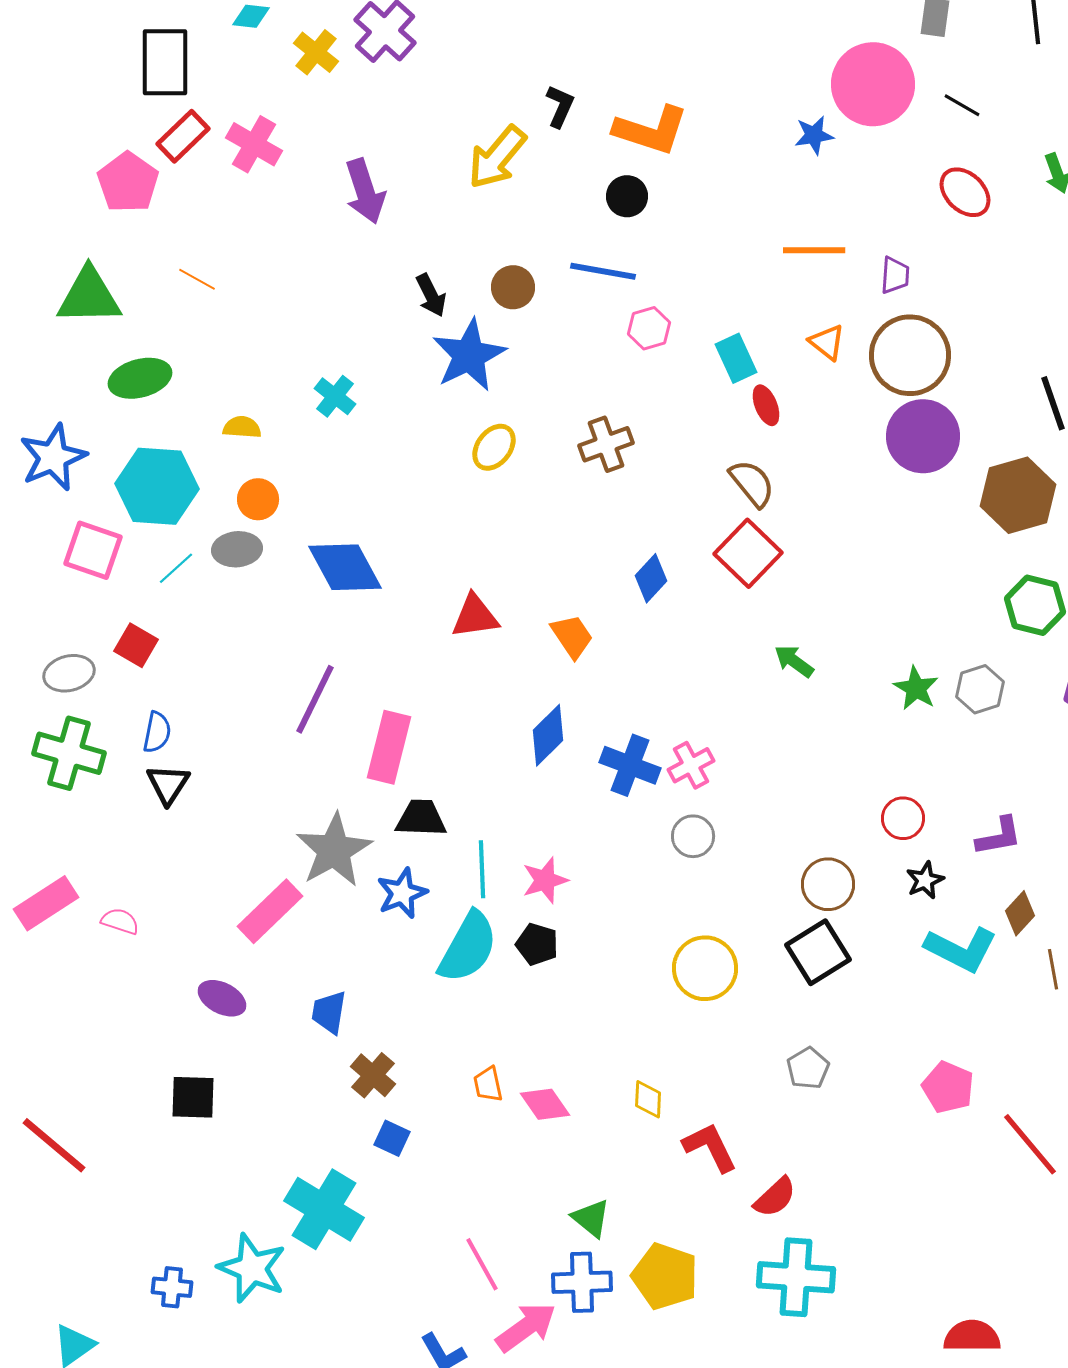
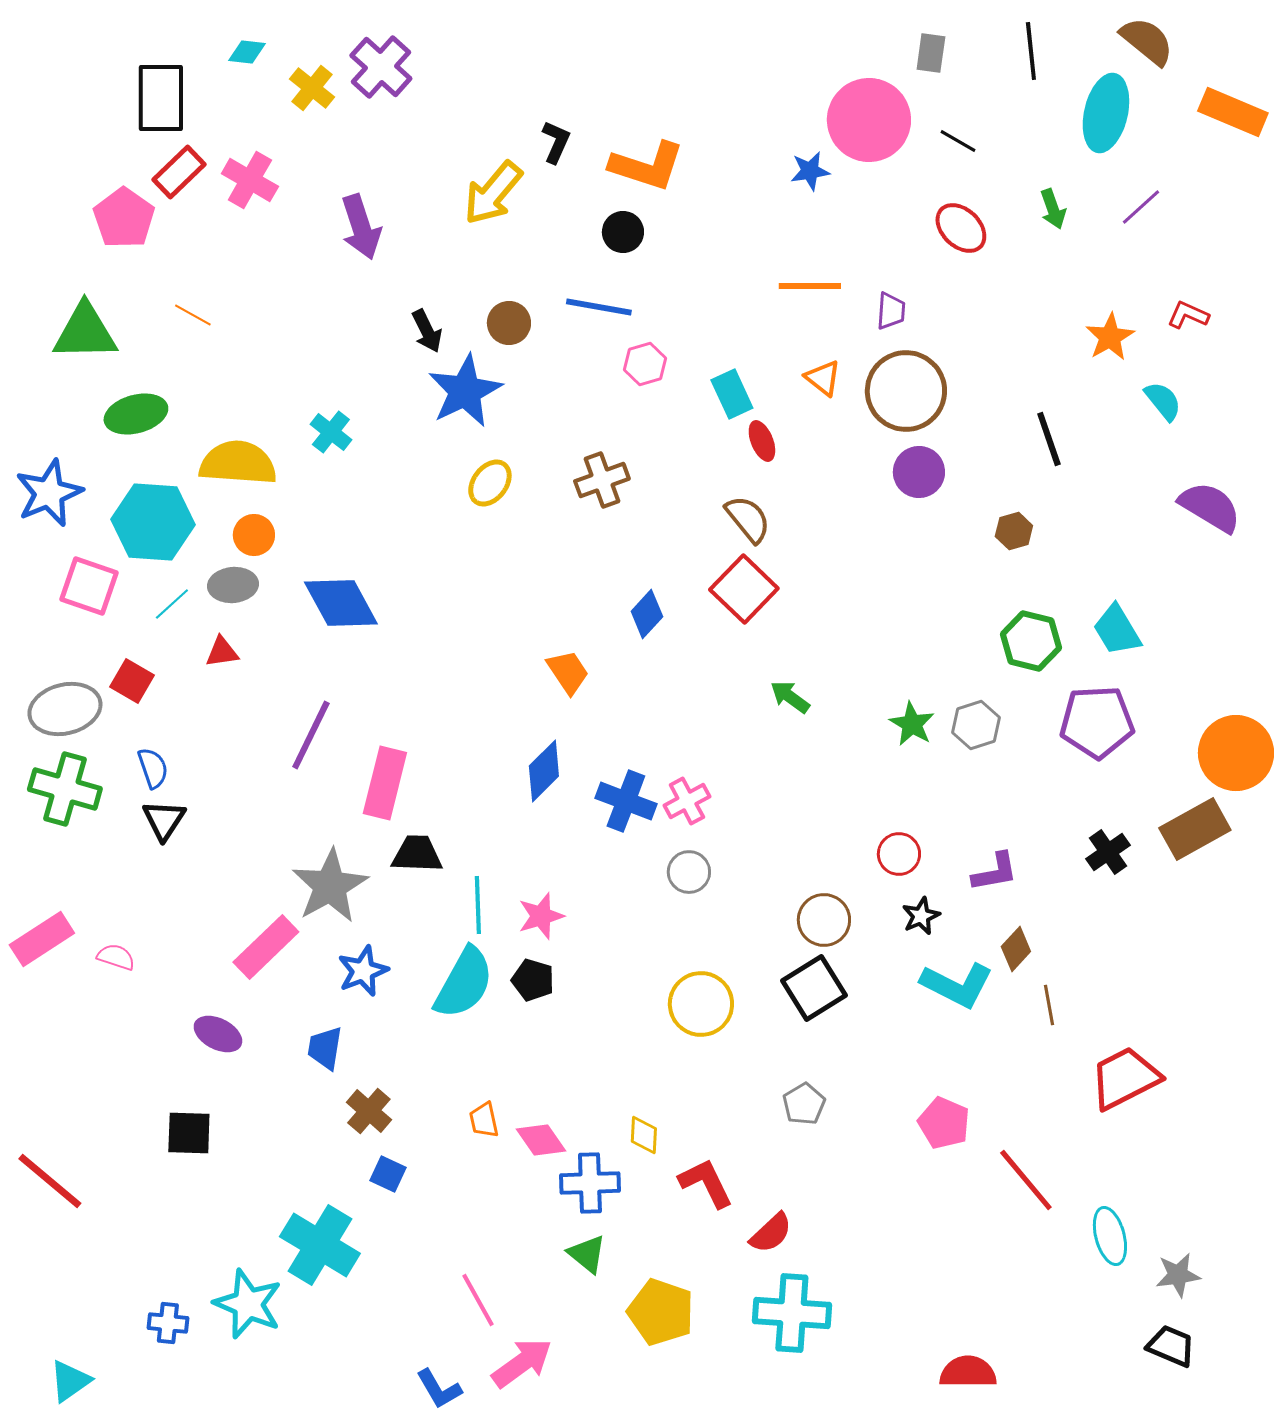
yellow semicircle: (242, 427) -> (238, 463), size x2.0
purple circle: (923, 436) -> (919, 472), size x0.7
brown hexagon: (1018, 495) -> (1014, 531), size x0.5
red triangle: (475, 616) -> (222, 652), moved, size x0.7
gray ellipse: (69, 673) -> (65, 709), size x1.4
blue semicircle: (157, 732) -> (153, 768), turned -30
blue star: (402, 893) -> (363, 971), moved
blue cross: (582, 1282) -> (590, 1183), moved

